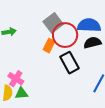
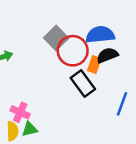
orange rectangle: (49, 46) -> (94, 64), moved

